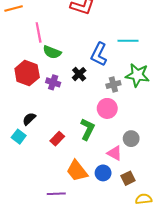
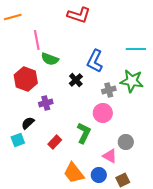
cyan line: (128, 41) -> (136, 49), moved
purple cross: (53, 82) -> (46, 103), moved, turned -32
cyan square: (19, 137) -> (18, 140), turned 32

